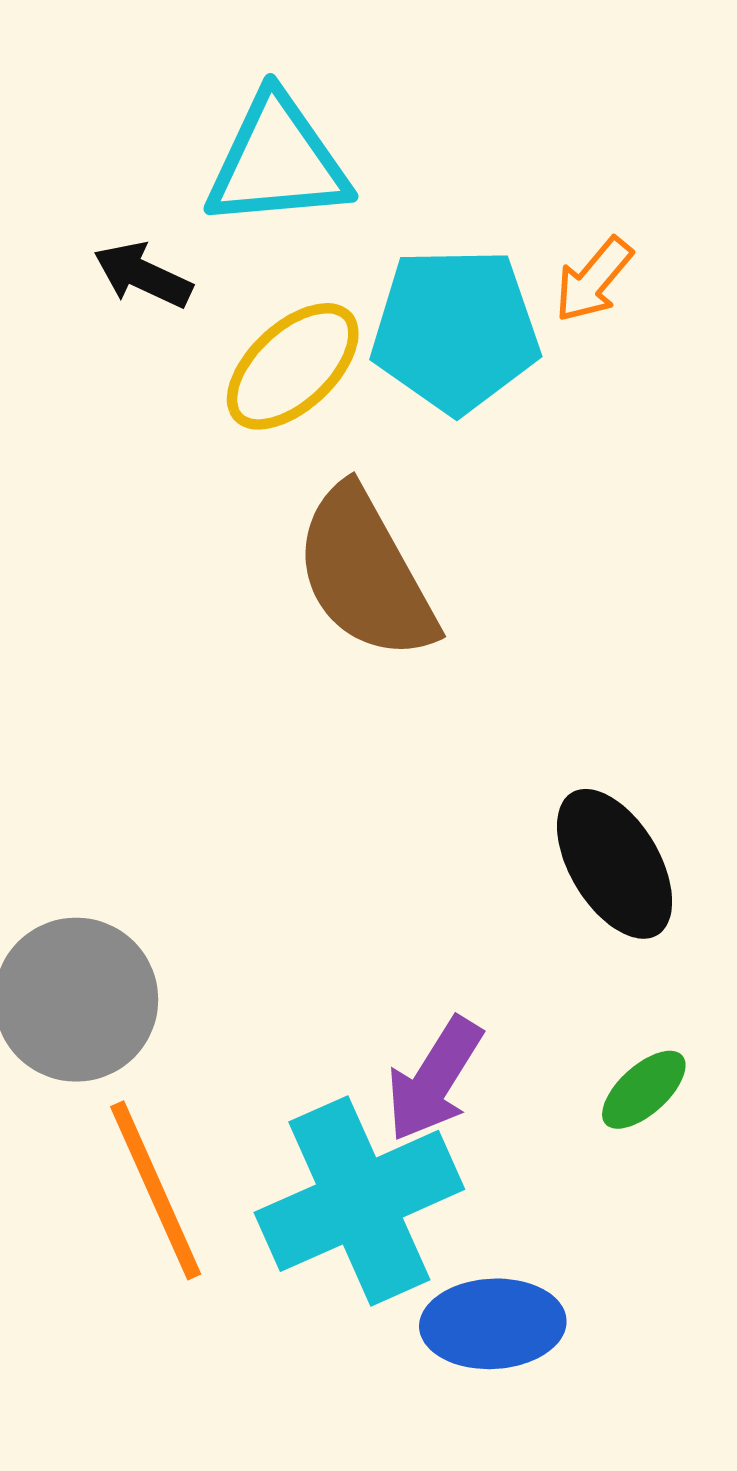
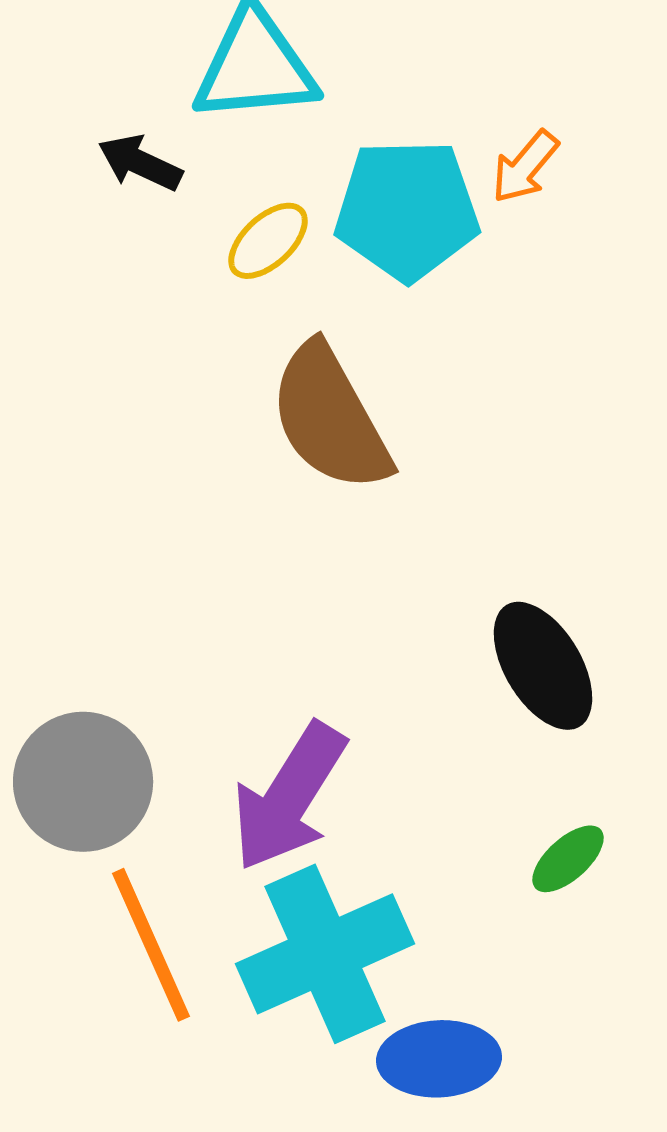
yellow ellipse: (293, 366) -> (268, 241), size x0.7
purple arrow: (434, 1079) -> (289, 797), moved, size x1.4

